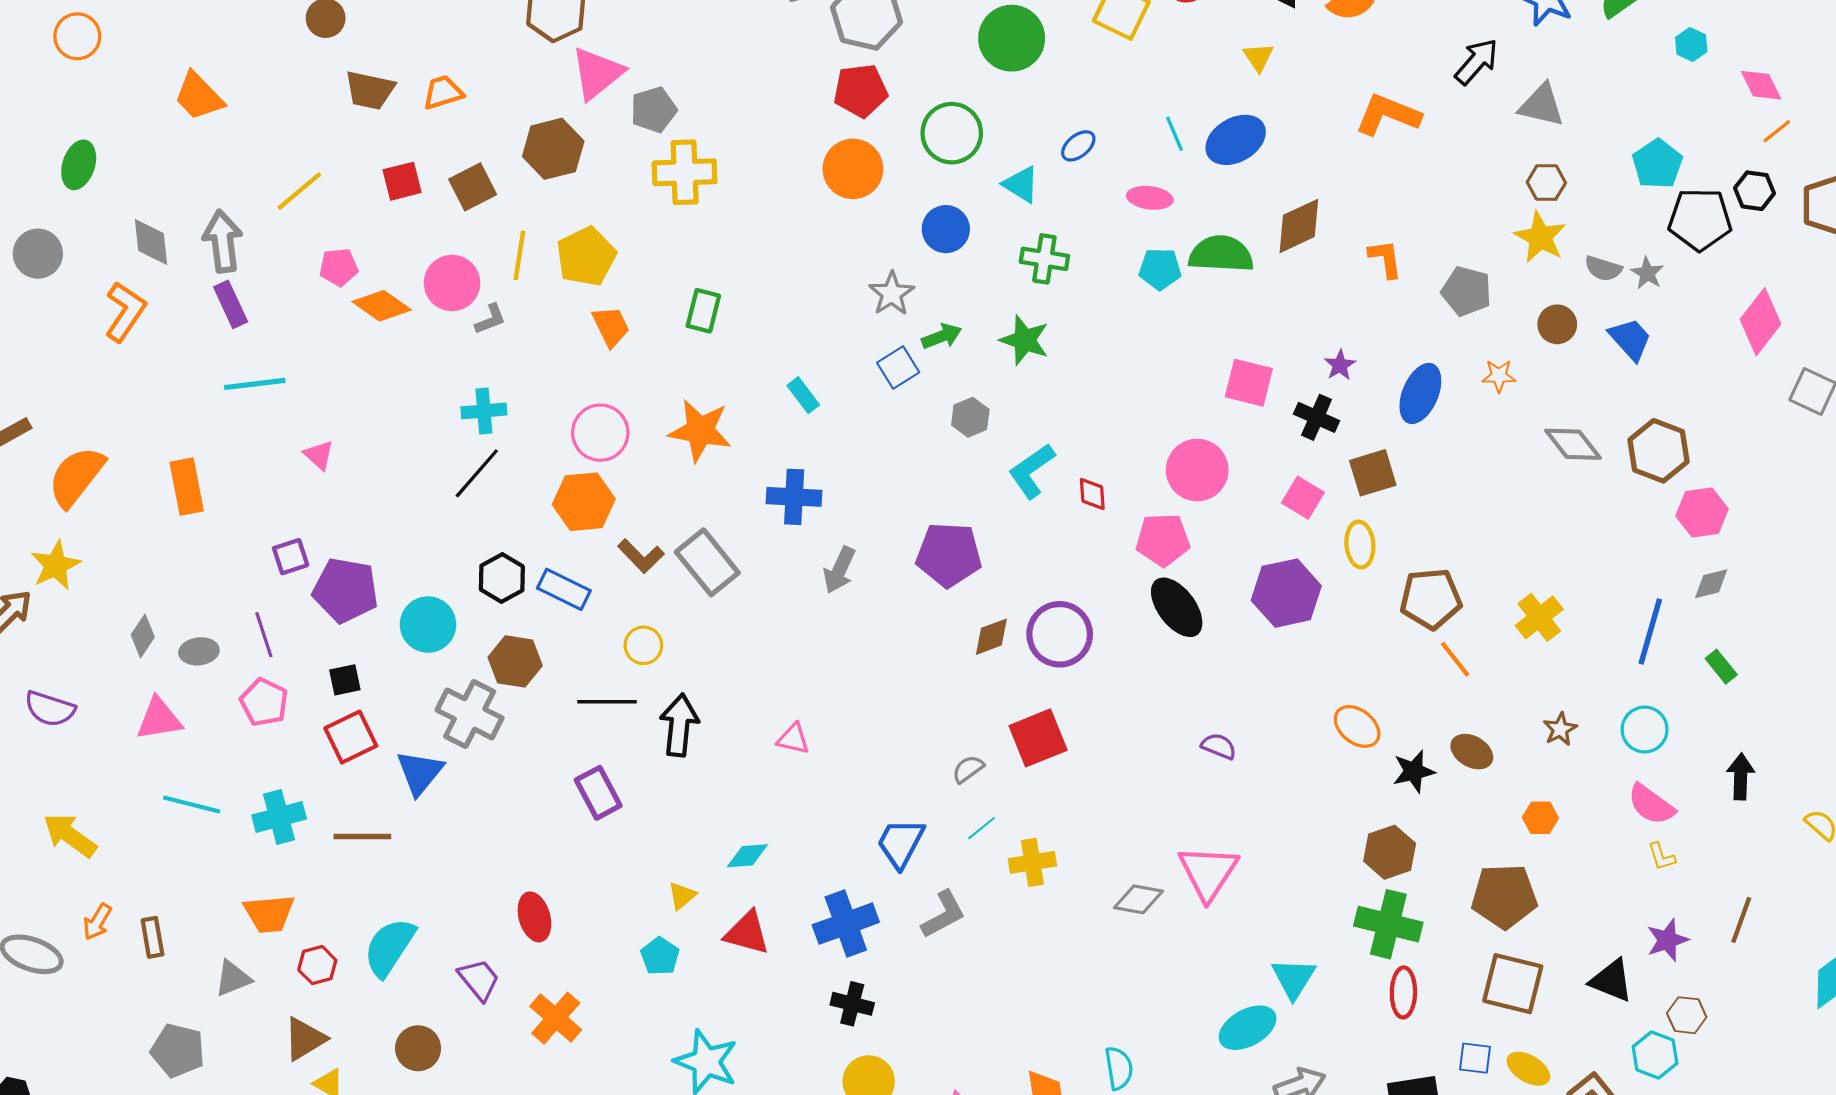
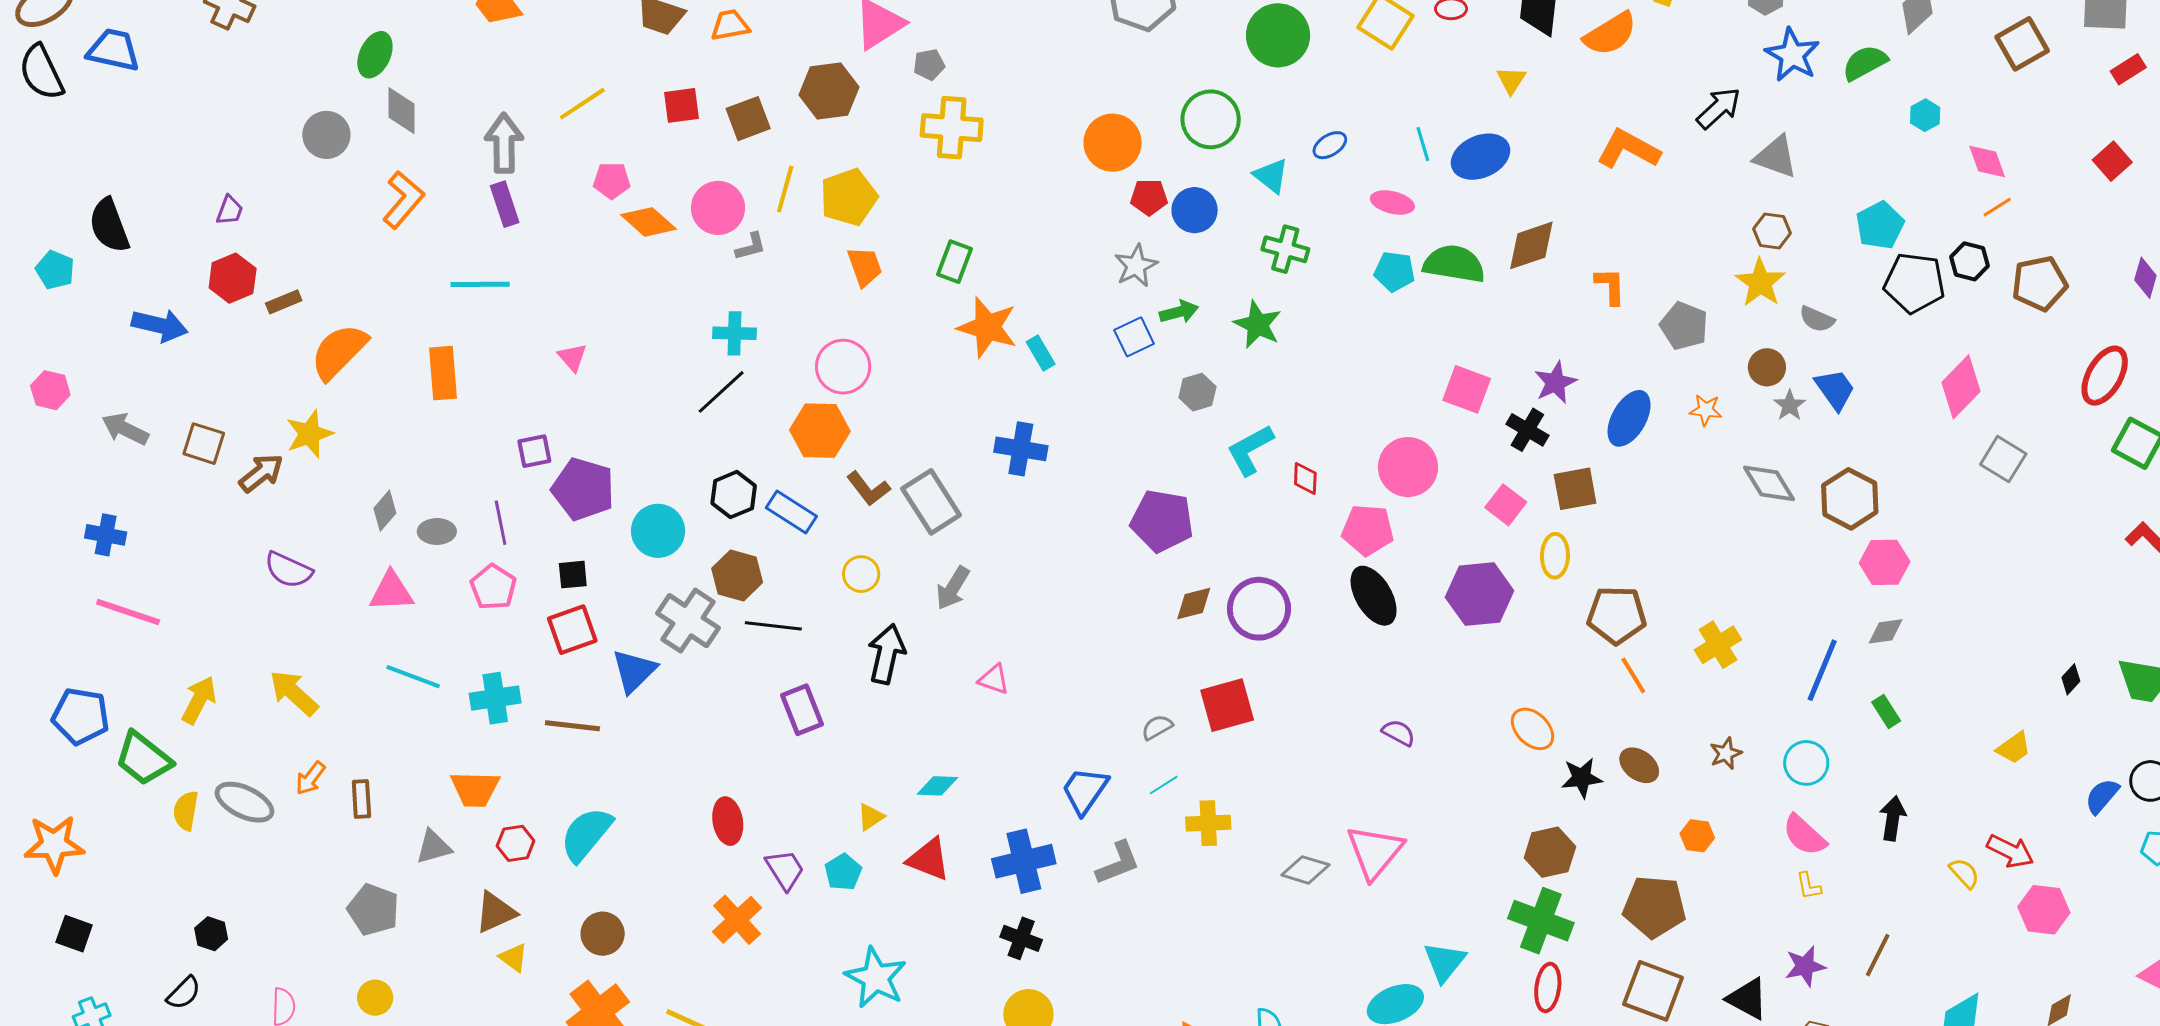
red pentagon: (861, 91) -> (1149, 197), moved, size x0.7
gray pentagon: (654, 110) -> (929, 65), size x0.7
gray diamond: (151, 242) -> (401, 111), moved
gray star: (1647, 273) -> (1790, 405), moved
purple star: (1340, 365) -> (1555, 383), size x1.4
cyan line: (255, 384) -> (480, 284), moved
orange star: (700, 431) -> (987, 327), moved
gray arrow: (839, 570) -> (953, 588), moved
black line: (607, 702) -> (773, 626), moved
purple trapezoid: (479, 980) -> (785, 870), moved

